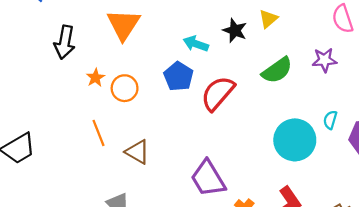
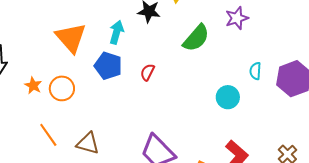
orange triangle: (123, 25) -> (71, 38), moved
cyan arrow: (196, 44) -> (117, 32), turned 100
red semicircle: (218, 93) -> (147, 72), size x0.5
cyan circle: (295, 140) -> (228, 97), size x0.6

